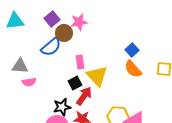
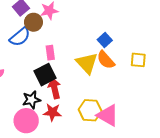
yellow triangle: (97, 76) -> (87, 63), moved
black square: (75, 83) -> (45, 75), size x1.5
red arrow: (84, 96) -> (54, 88), turned -48

